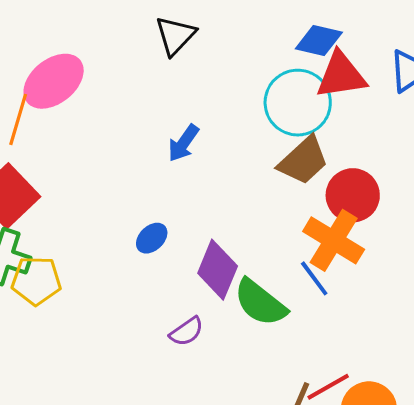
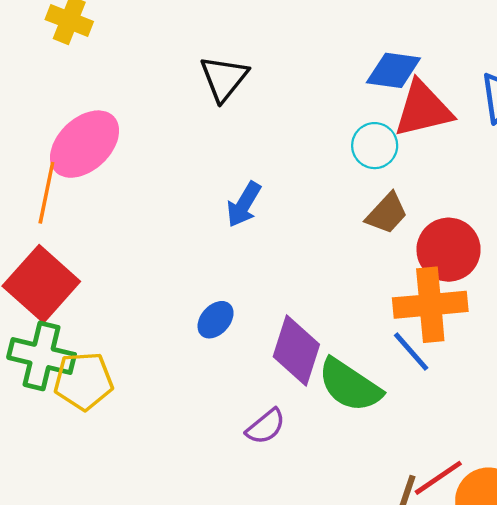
cyan circle: (298, 103) -> (375, 146), size x0.6
brown trapezoid: (303, 161) -> (387, 213), size x0.7
orange cross: (334, 240) -> (430, 305), turned -32

